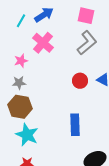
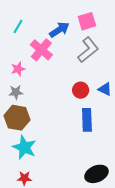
blue arrow: (44, 15) -> (59, 30), moved
pink square: (86, 16) -> (87, 21), turned -30
blue rectangle: (75, 125) -> (87, 120), moved

